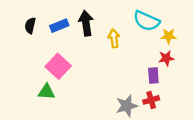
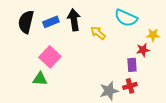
black semicircle: (30, 26) -> (26, 22), size x1.6
yellow star: (169, 36) -> (153, 35), moved
yellow arrow: (114, 38) -> (98, 33), turned -42

